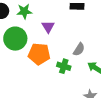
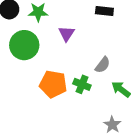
orange pentagon: (39, 54) -> (53, 84), moved

